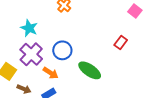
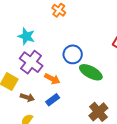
blue circle: (62, 50) -> (73, 54), moved

